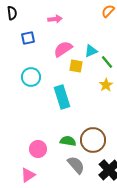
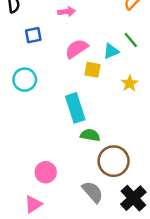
green line: (107, 62) -> (131, 40), moved
cyan circle: (31, 77) -> (25, 80), moved
yellow star: (106, 85) -> (130, 83), moved
green semicircle: (68, 141) -> (90, 135), moved

